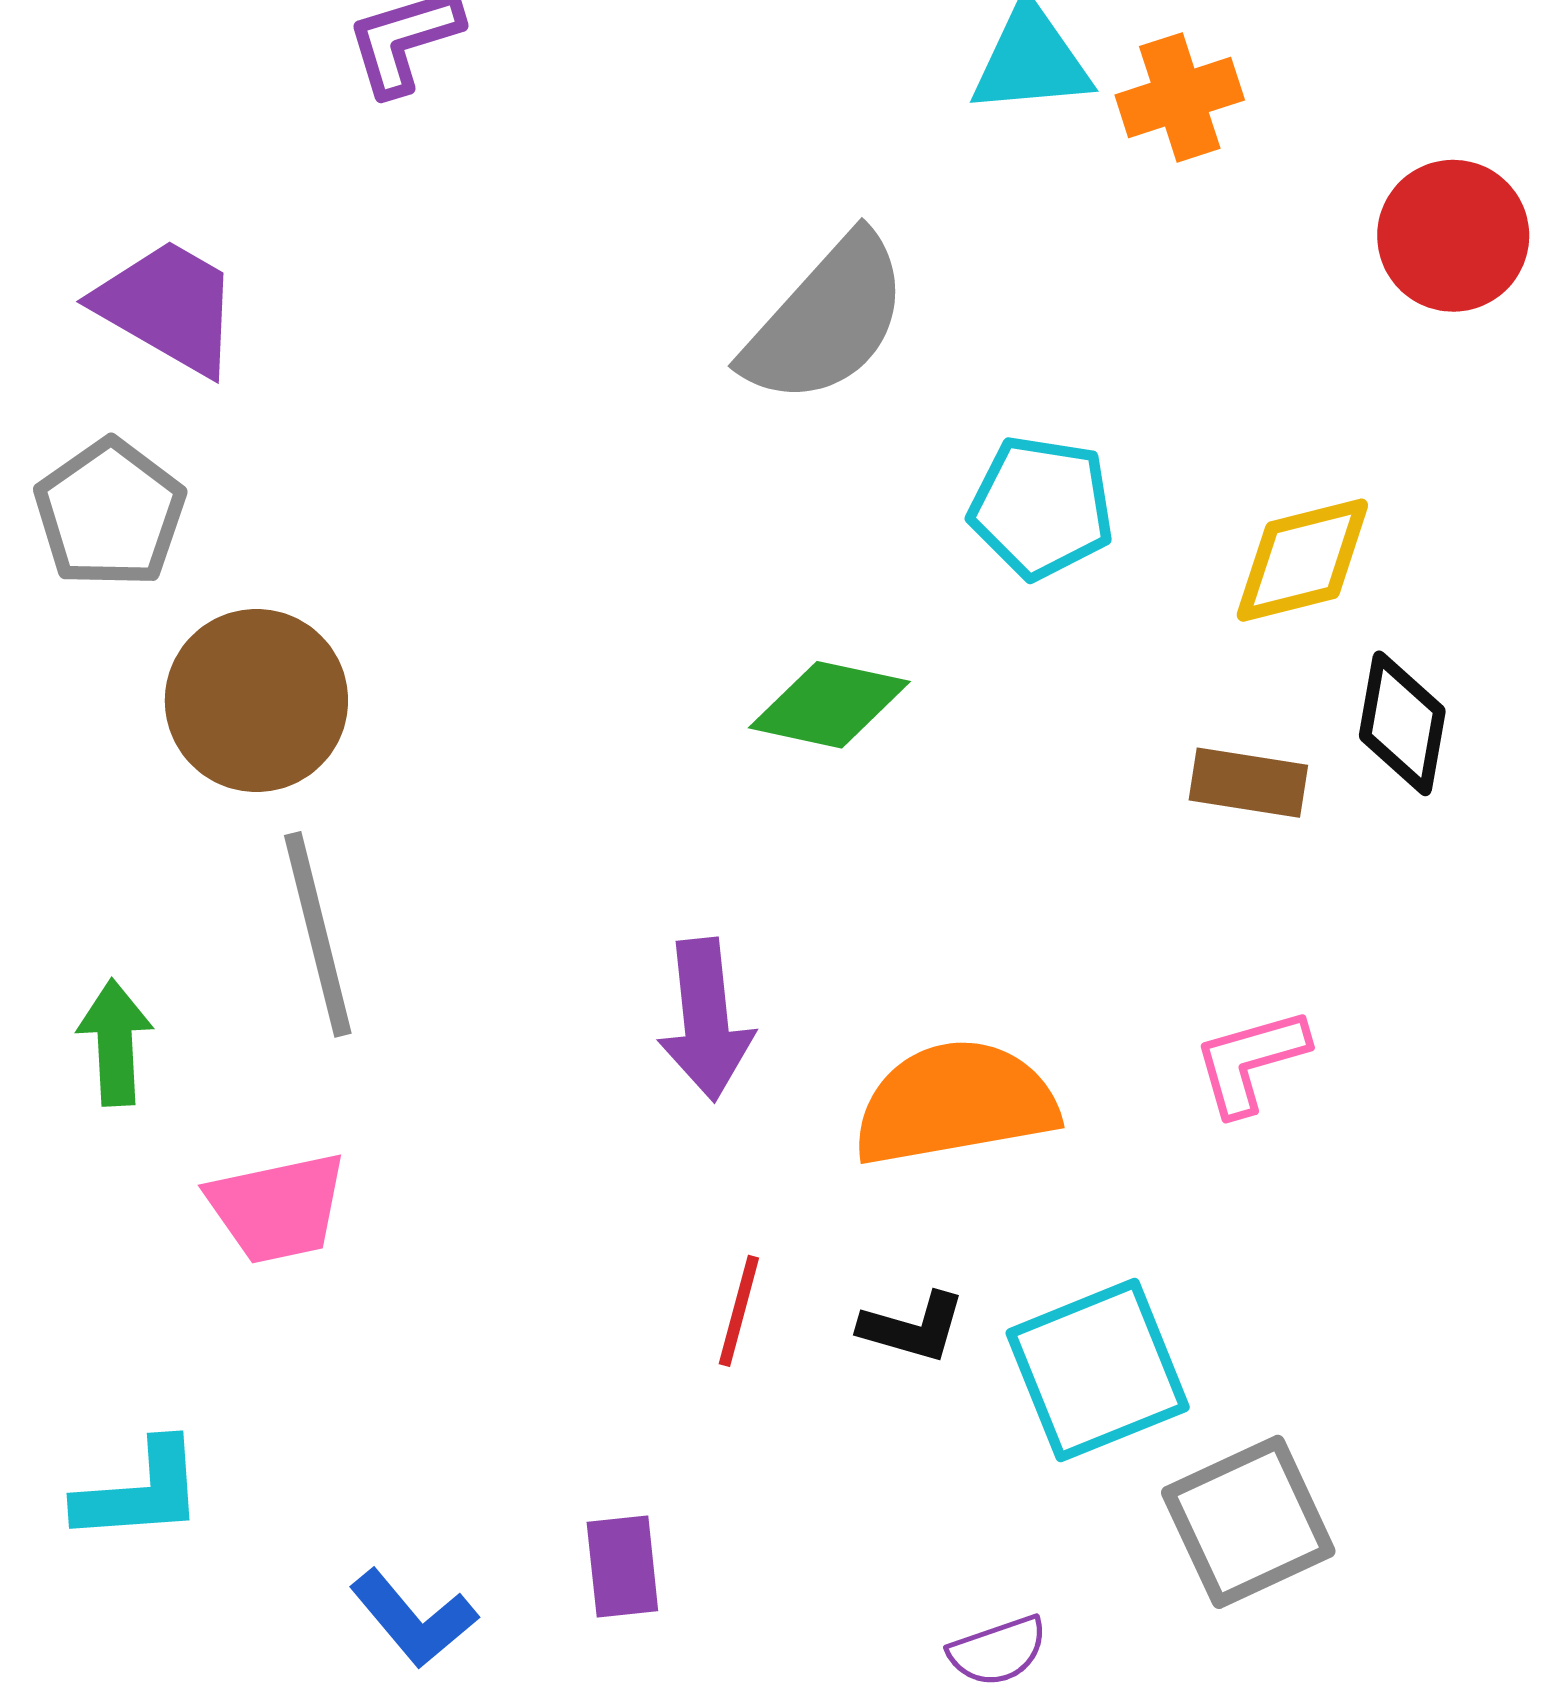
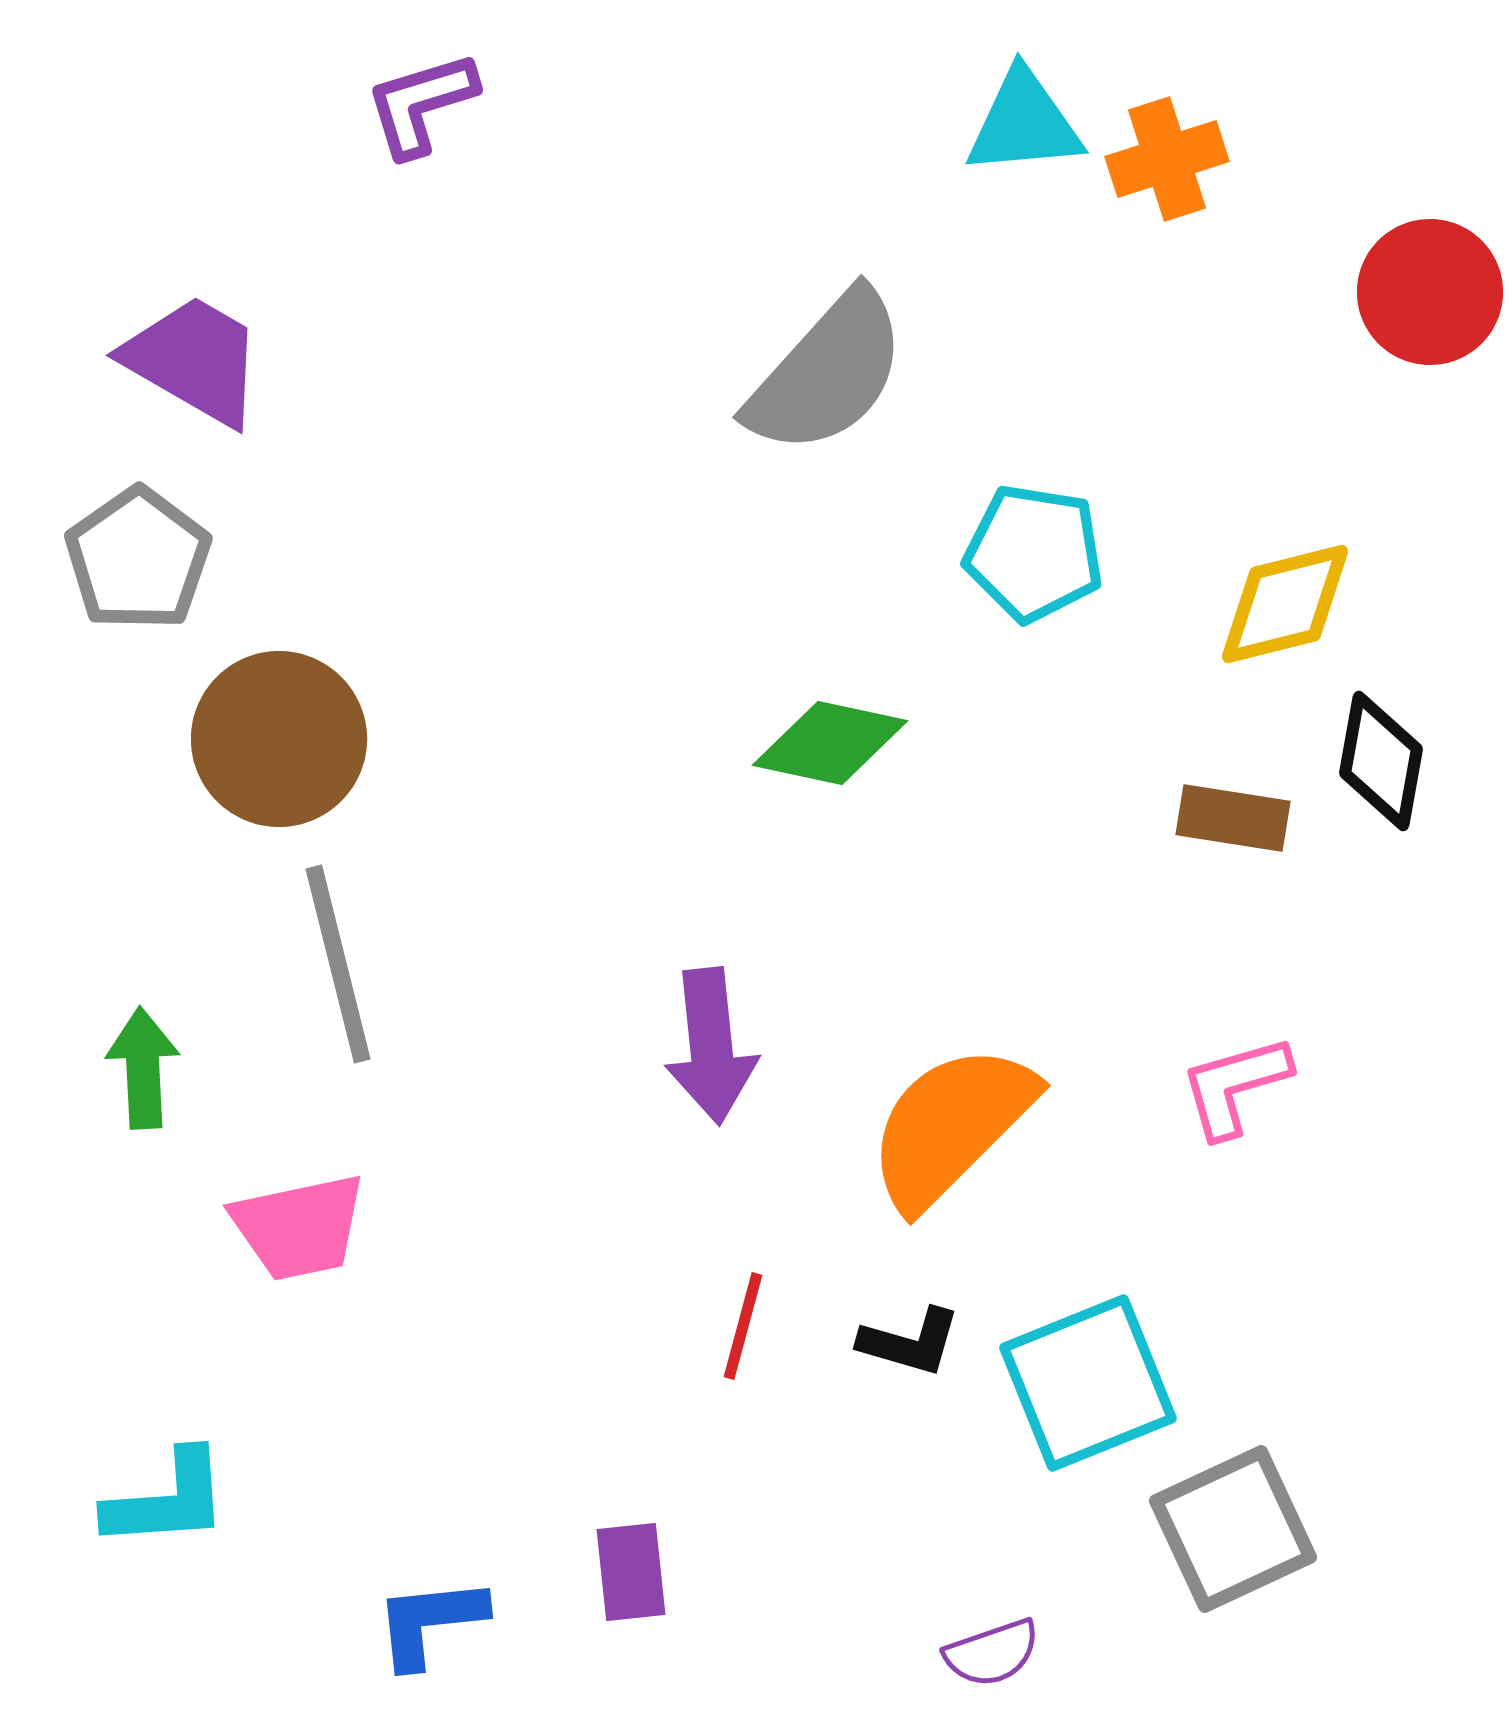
orange semicircle: (955, 1103) -> (951, 1126), turned -35
blue L-shape: (413, 1619) -> (430, 1622), turned 124

